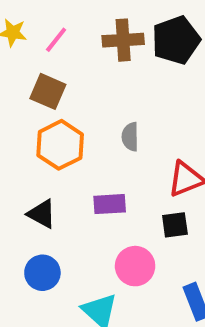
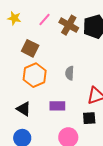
pink line: (56, 40) -> (44, 19), moved
brown cross: (123, 40) -> (69, 25), turned 30

